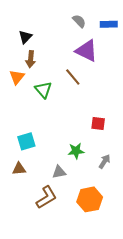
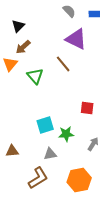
brown arrow: (31, 59) -> (23, 47), turned 42
cyan square: (26, 141) -> (45, 125), moved

